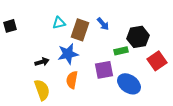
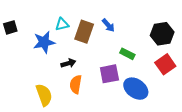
black hexagon: (138, 37) -> (162, 34), moved
green rectangle: (121, 51) -> (127, 54), turned 40
blue star: (68, 54) -> (44, 42), moved
black arrow: (42, 62) -> (68, 63), moved

